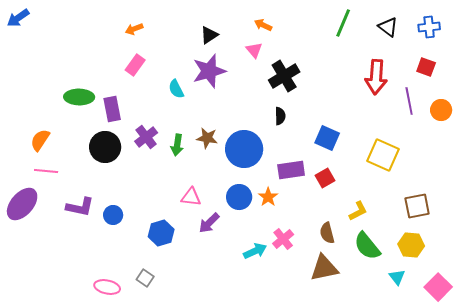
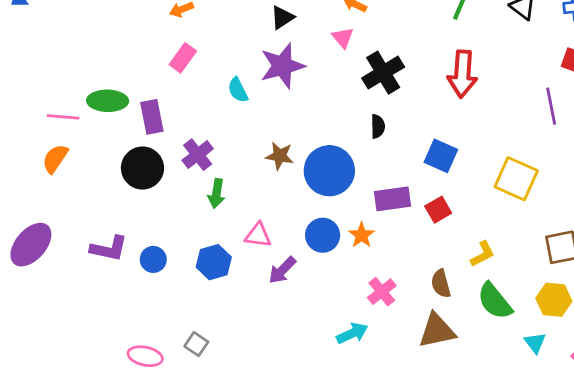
red arrow: (376, 77) -> (462, 74), moved
green arrow: (177, 145) -> (216, 194), moved
pink line: (46, 171) -> (63, 117), moved
blue hexagon: (161, 233) -> (214, 262), moved
cyan arrow: (255, 251) -> (352, 333), moved

